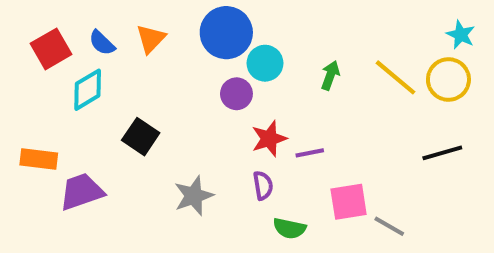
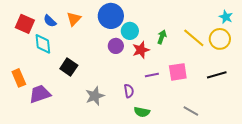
red square: (51, 49) -> (25, 24), turned -36
cyan diamond: (88, 90) -> (43, 44), turned -65
red star: (269, 139) -> (141, 50), moved
orange rectangle: (39, 159) -> (19, 78), turned 60
pink square: (349, 202) -> (178, 72), moved

